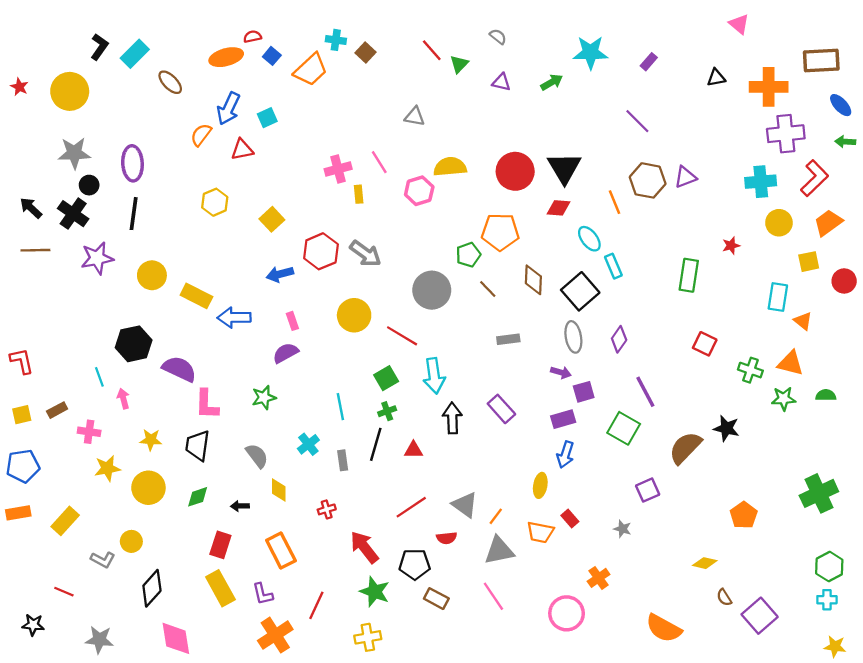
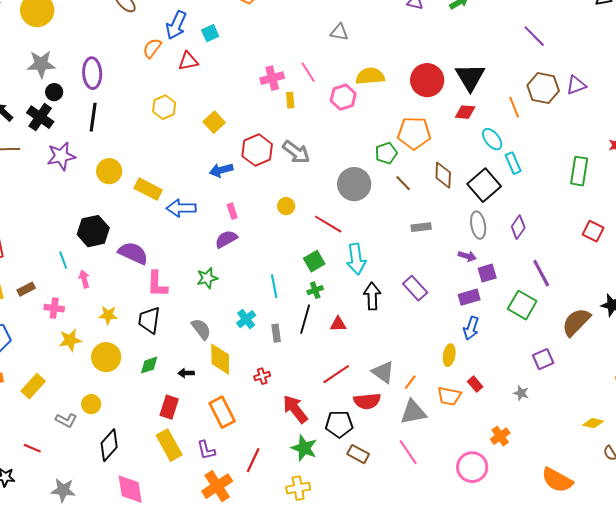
yellow circle: (354, 315) -> (286, 206), size x0.6
yellow diamond: (279, 490) -> (220, 359), size x1.5
red semicircle: (447, 538) -> (367, 401), size x1.5

